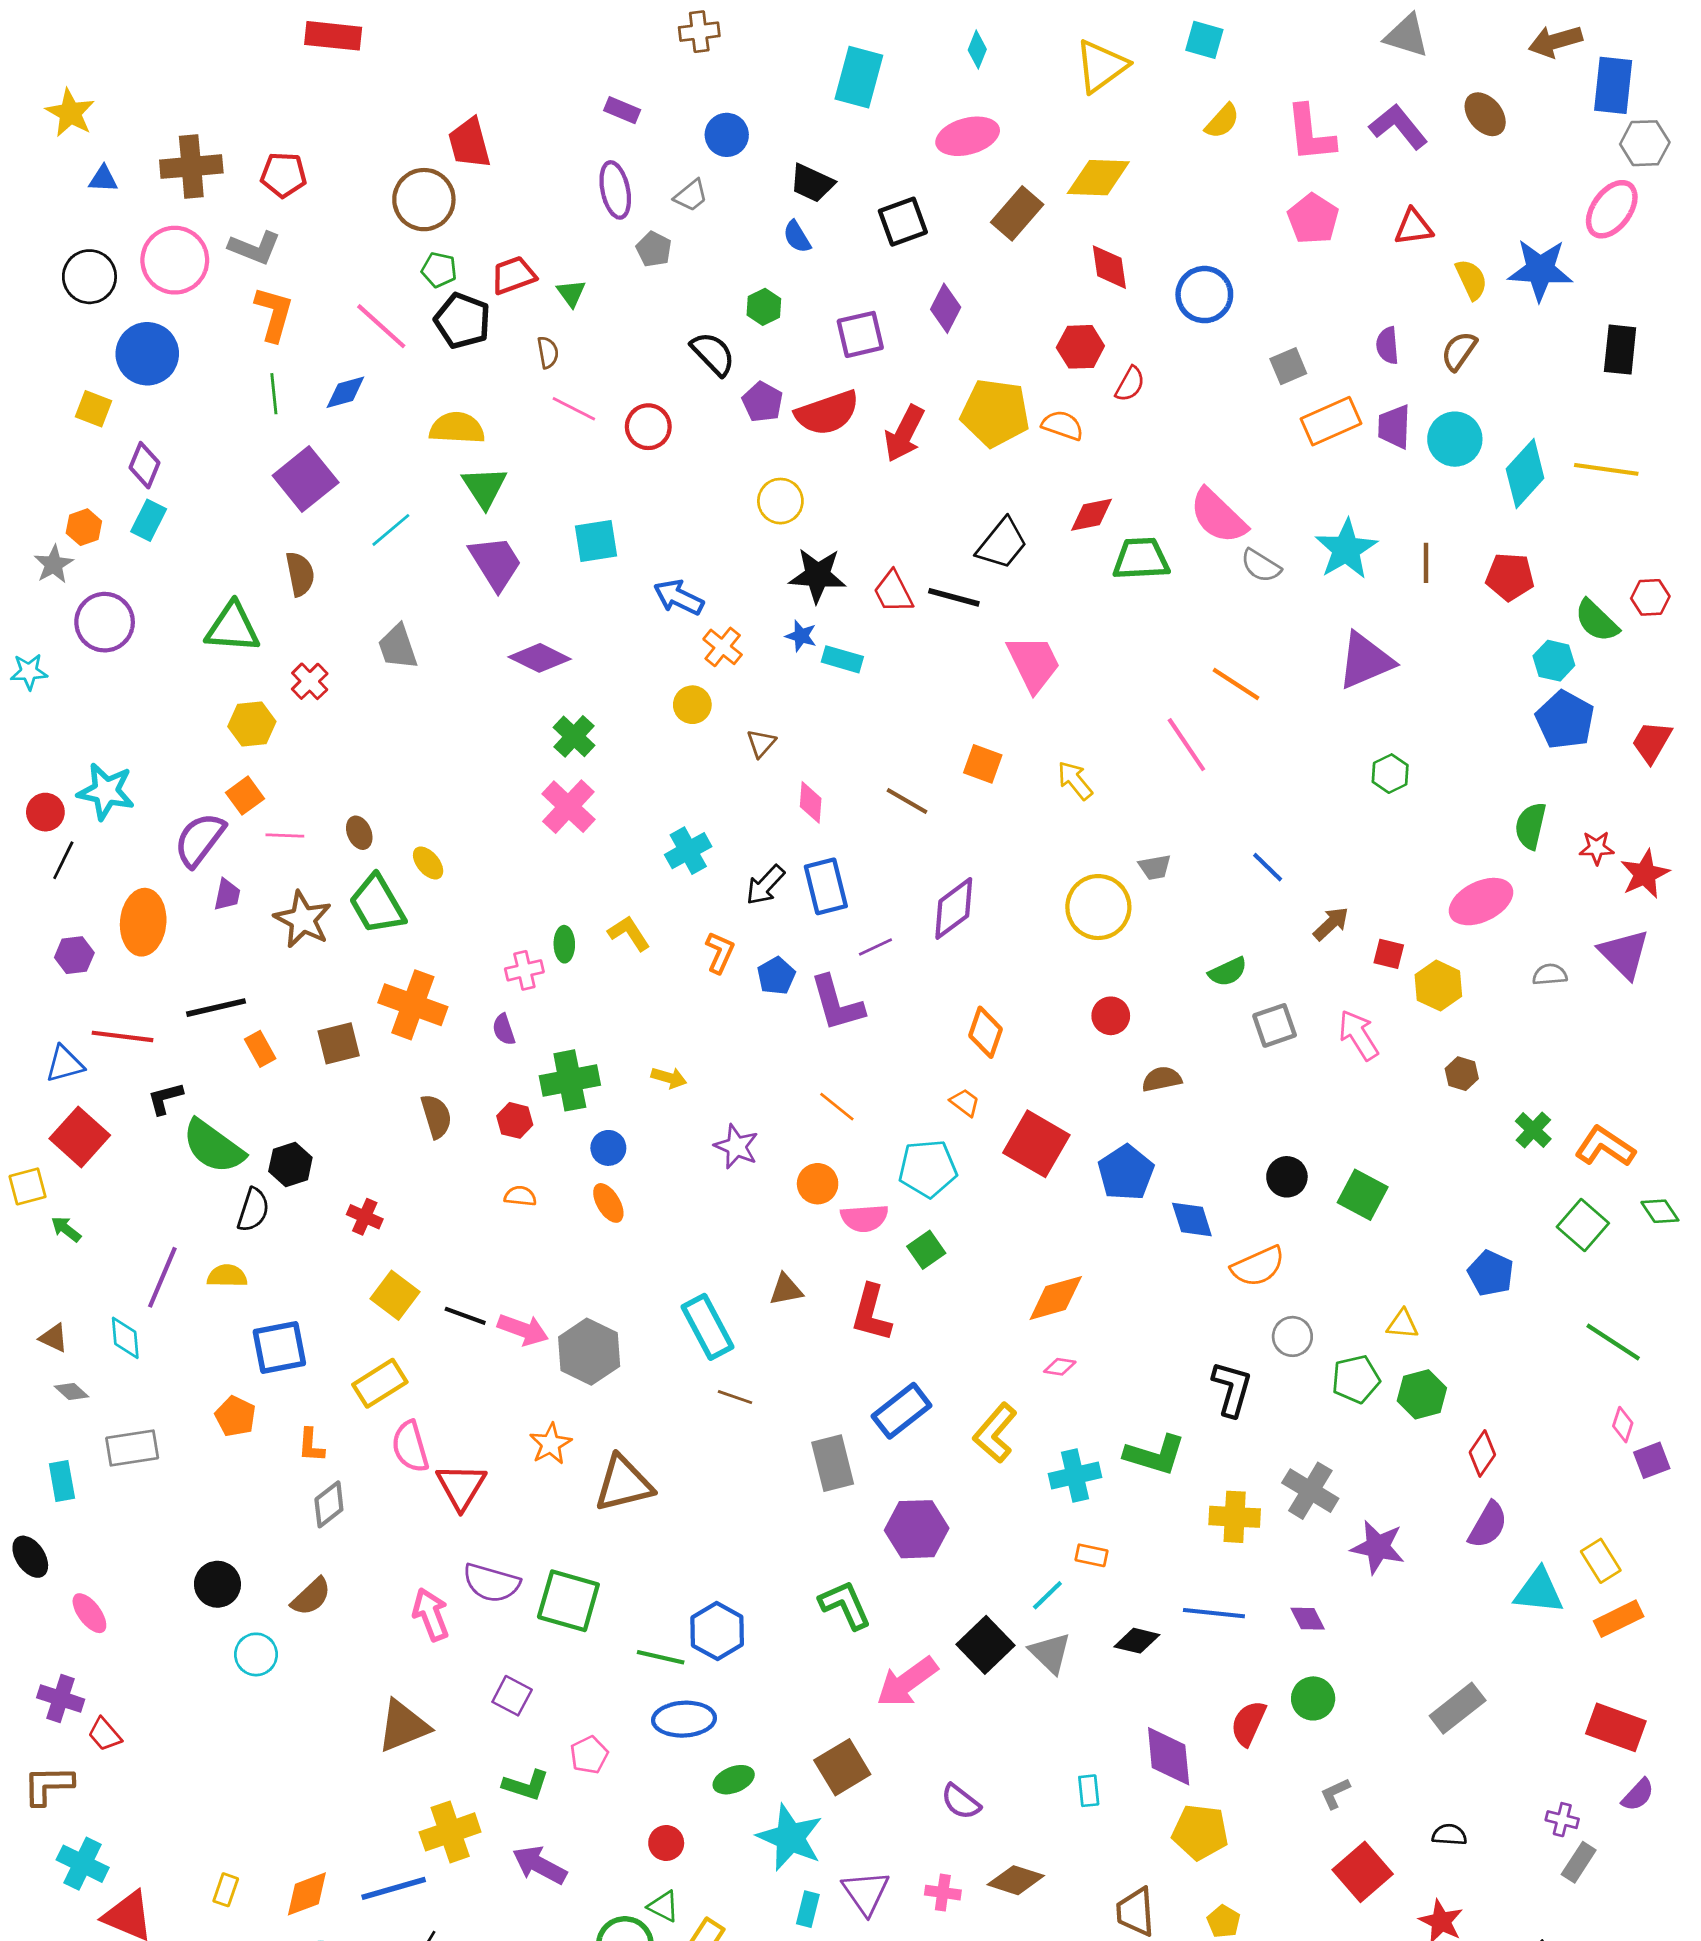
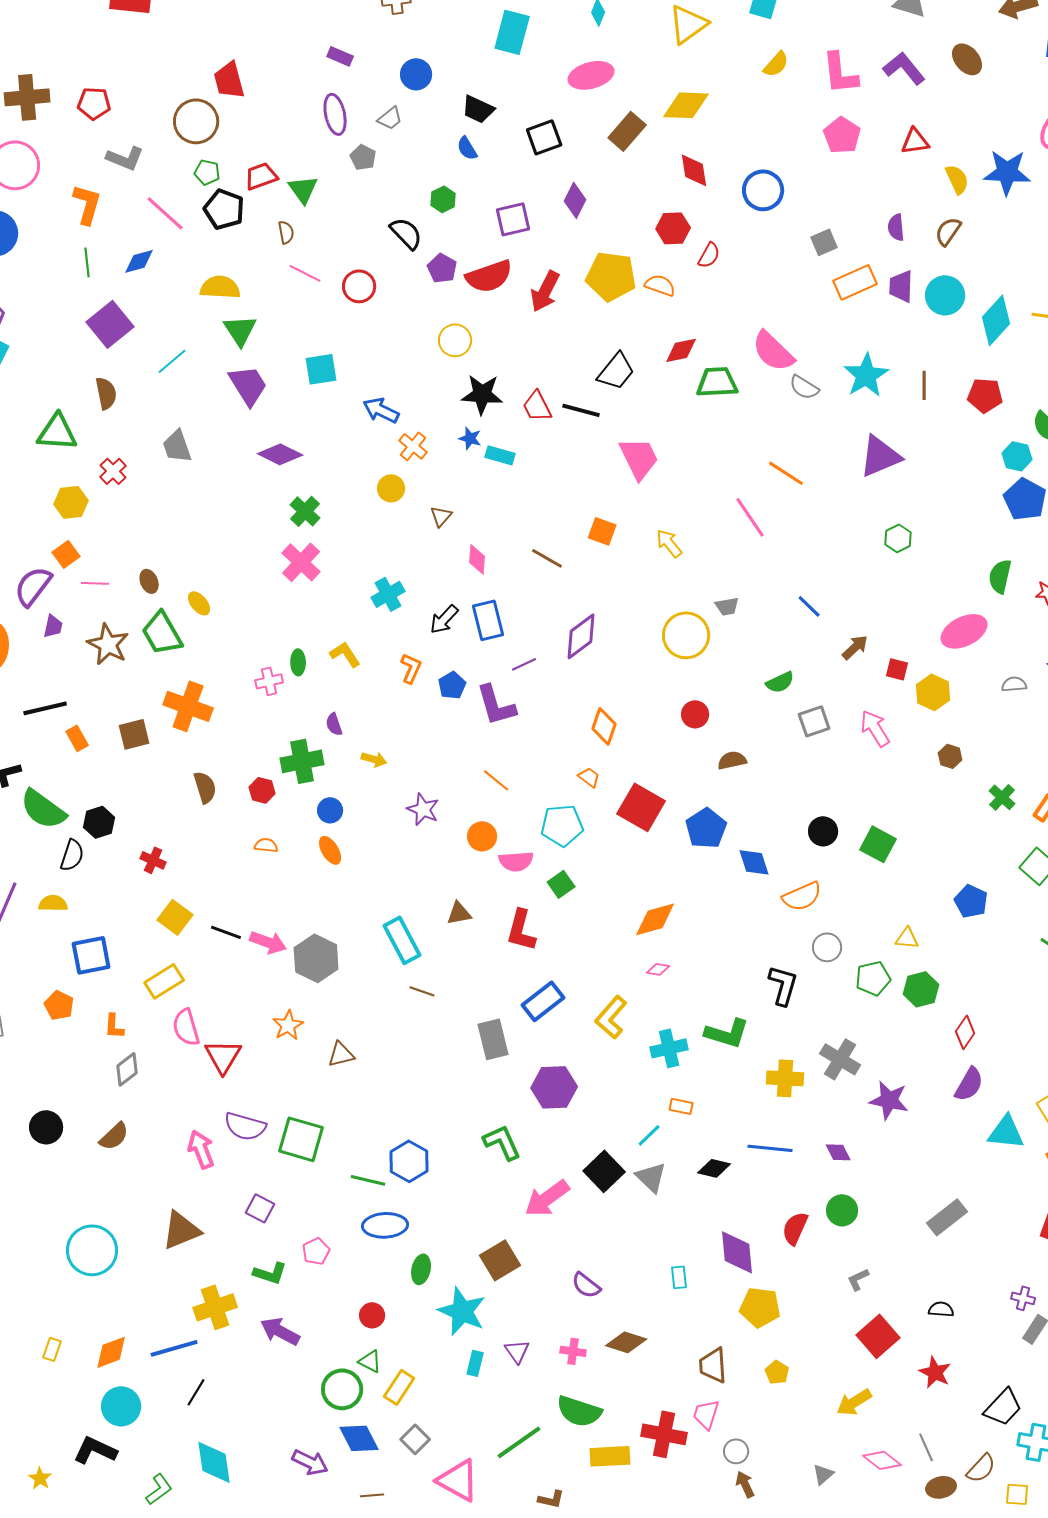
gray L-shape: (255, 248) -> (125, 158), moved
green triangle: (571, 293) -> (303, 189), size x1.4
purple semicircle: (504, 1030) -> (334, 724), moved
brown triangle: (624, 1484) -> (341, 1054), size x0.6
cyan circle: (256, 1654) -> (92, 1250), moved, size x1.6
green ellipse: (734, 1780) -> (421, 1269), turned -56
purple triangle: (866, 1893) -> (517, 1351), size x0.7

